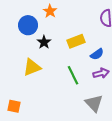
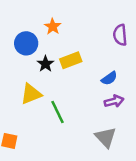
yellow rectangle: (76, 41) -> (71, 60), moved
green line: (73, 75) -> (57, 112), moved

